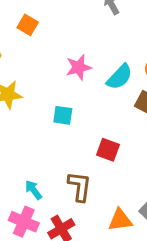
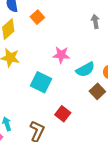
cyan square: (63, 115) -> (41, 82), size x1.5

